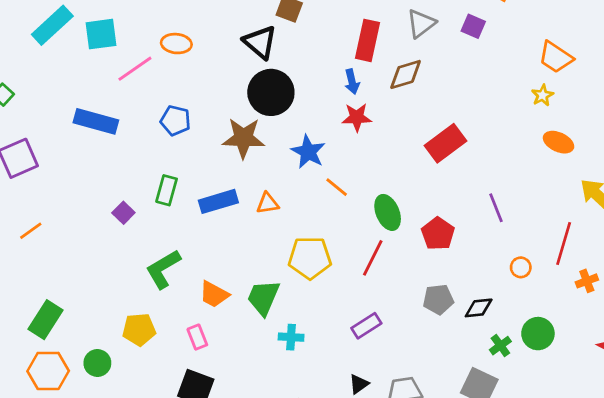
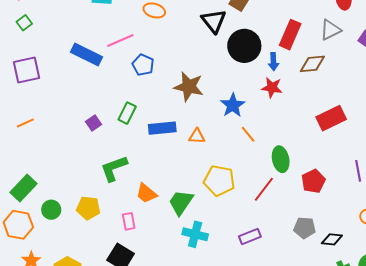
pink line: (135, 69) -> (120, 40), moved
black circle: (271, 92) -> (244, 46), moved
cyan cross: (291, 337) -> (195, 234), size x1.4
green circle: (97, 363) -> (51, 210), moved

